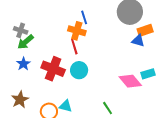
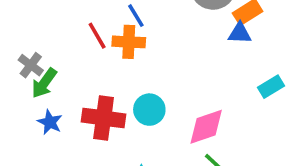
gray cross: (21, 30) -> (31, 65), turned 32
red line: (74, 47) -> (97, 36), moved
pink diamond: (130, 81) -> (206, 127), moved, turned -55

